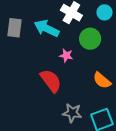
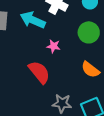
green circle: (90, 39) -> (89, 32), moved

